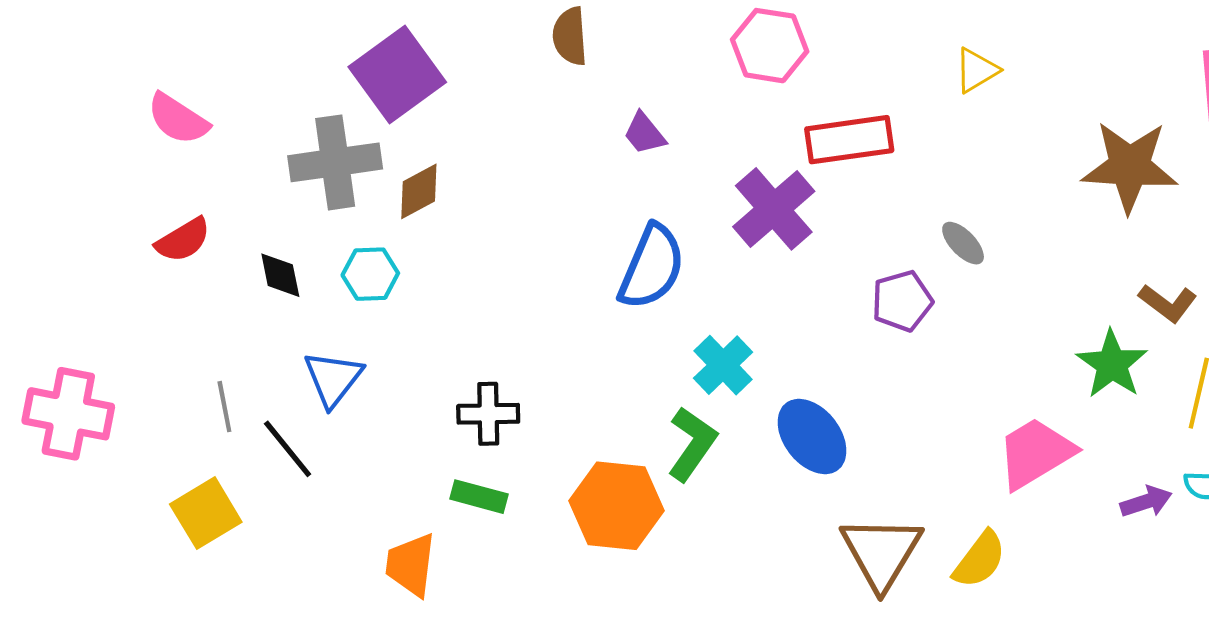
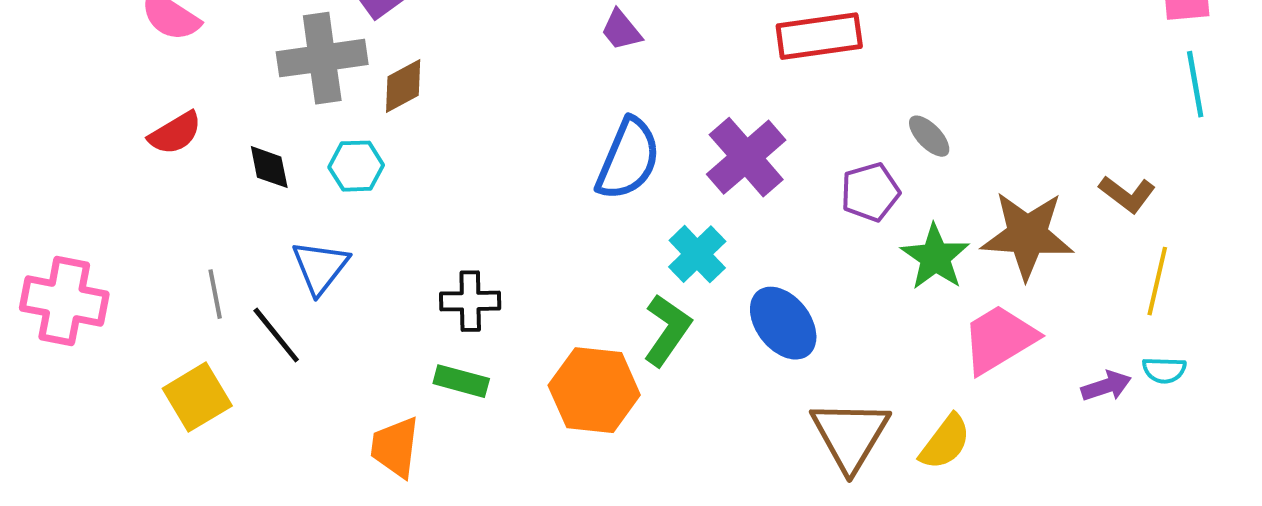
brown star: (1130, 167) -> (1027, 235), moved
purple cross: (774, 209) -> (746, 157), moved
green star: (1112, 364) -> (935, 257), moved

